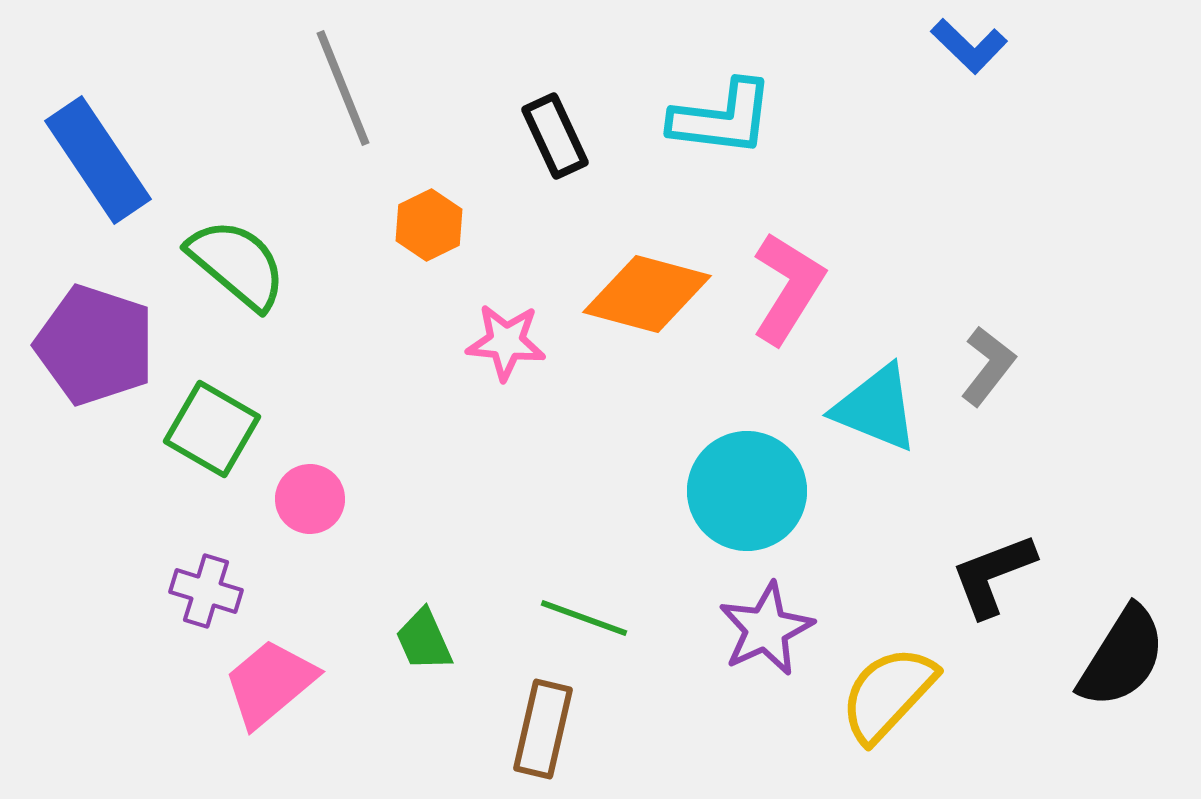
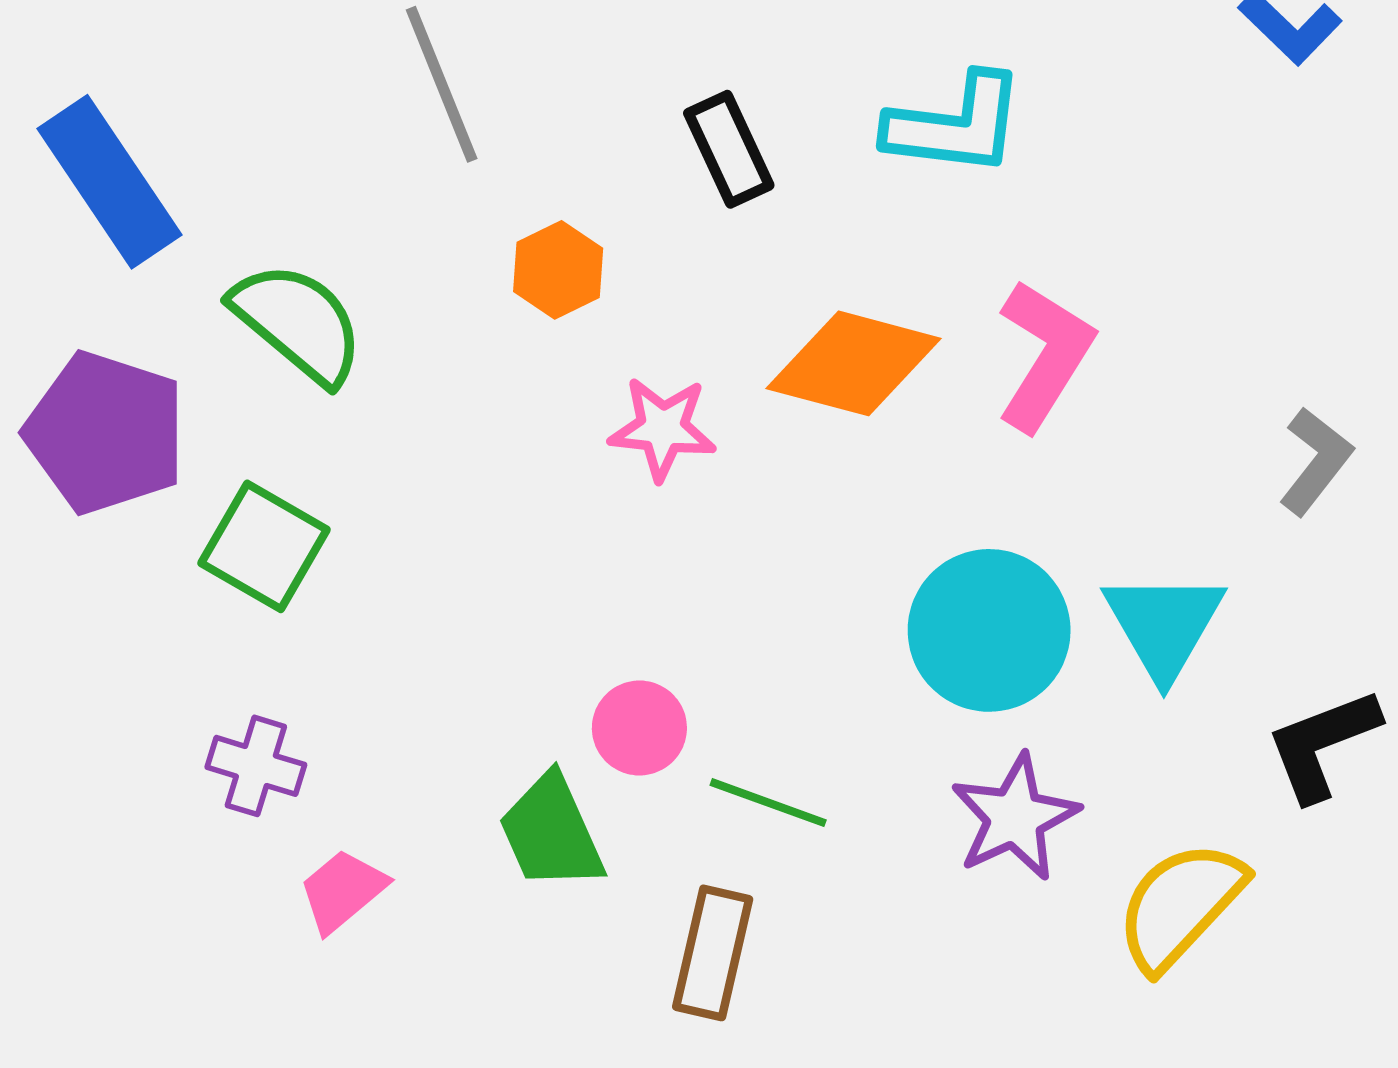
cyan triangle: (876, 408) -> (1164, 625), moved, turned 38
pink circle: (310, 499) -> (639, 728), moved
green trapezoid: (424, 640) -> (551, 832), size x1.4
pink trapezoid: (270, 683) -> (343, 891), size x0.7

